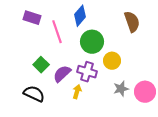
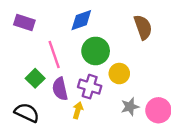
blue diamond: (80, 16) -> (81, 20), turned 30
pink line: (57, 32) -> (54, 55), moved
purple semicircle: (62, 74) -> (60, 89), turned -60

